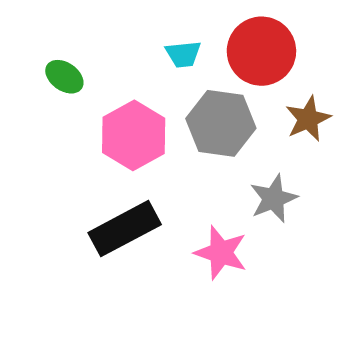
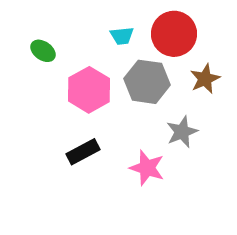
black rectangle: (125, 229) -> (83, 152), size x0.7

